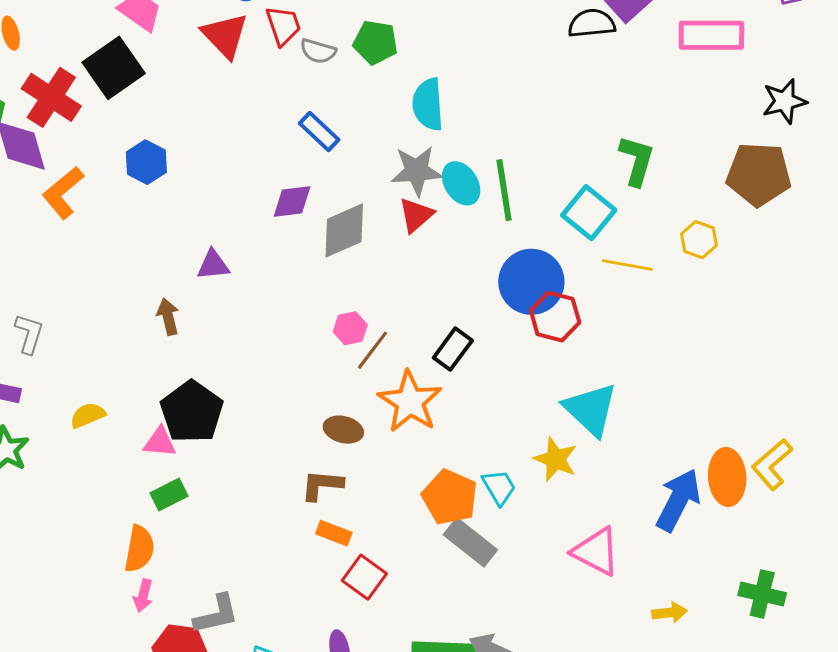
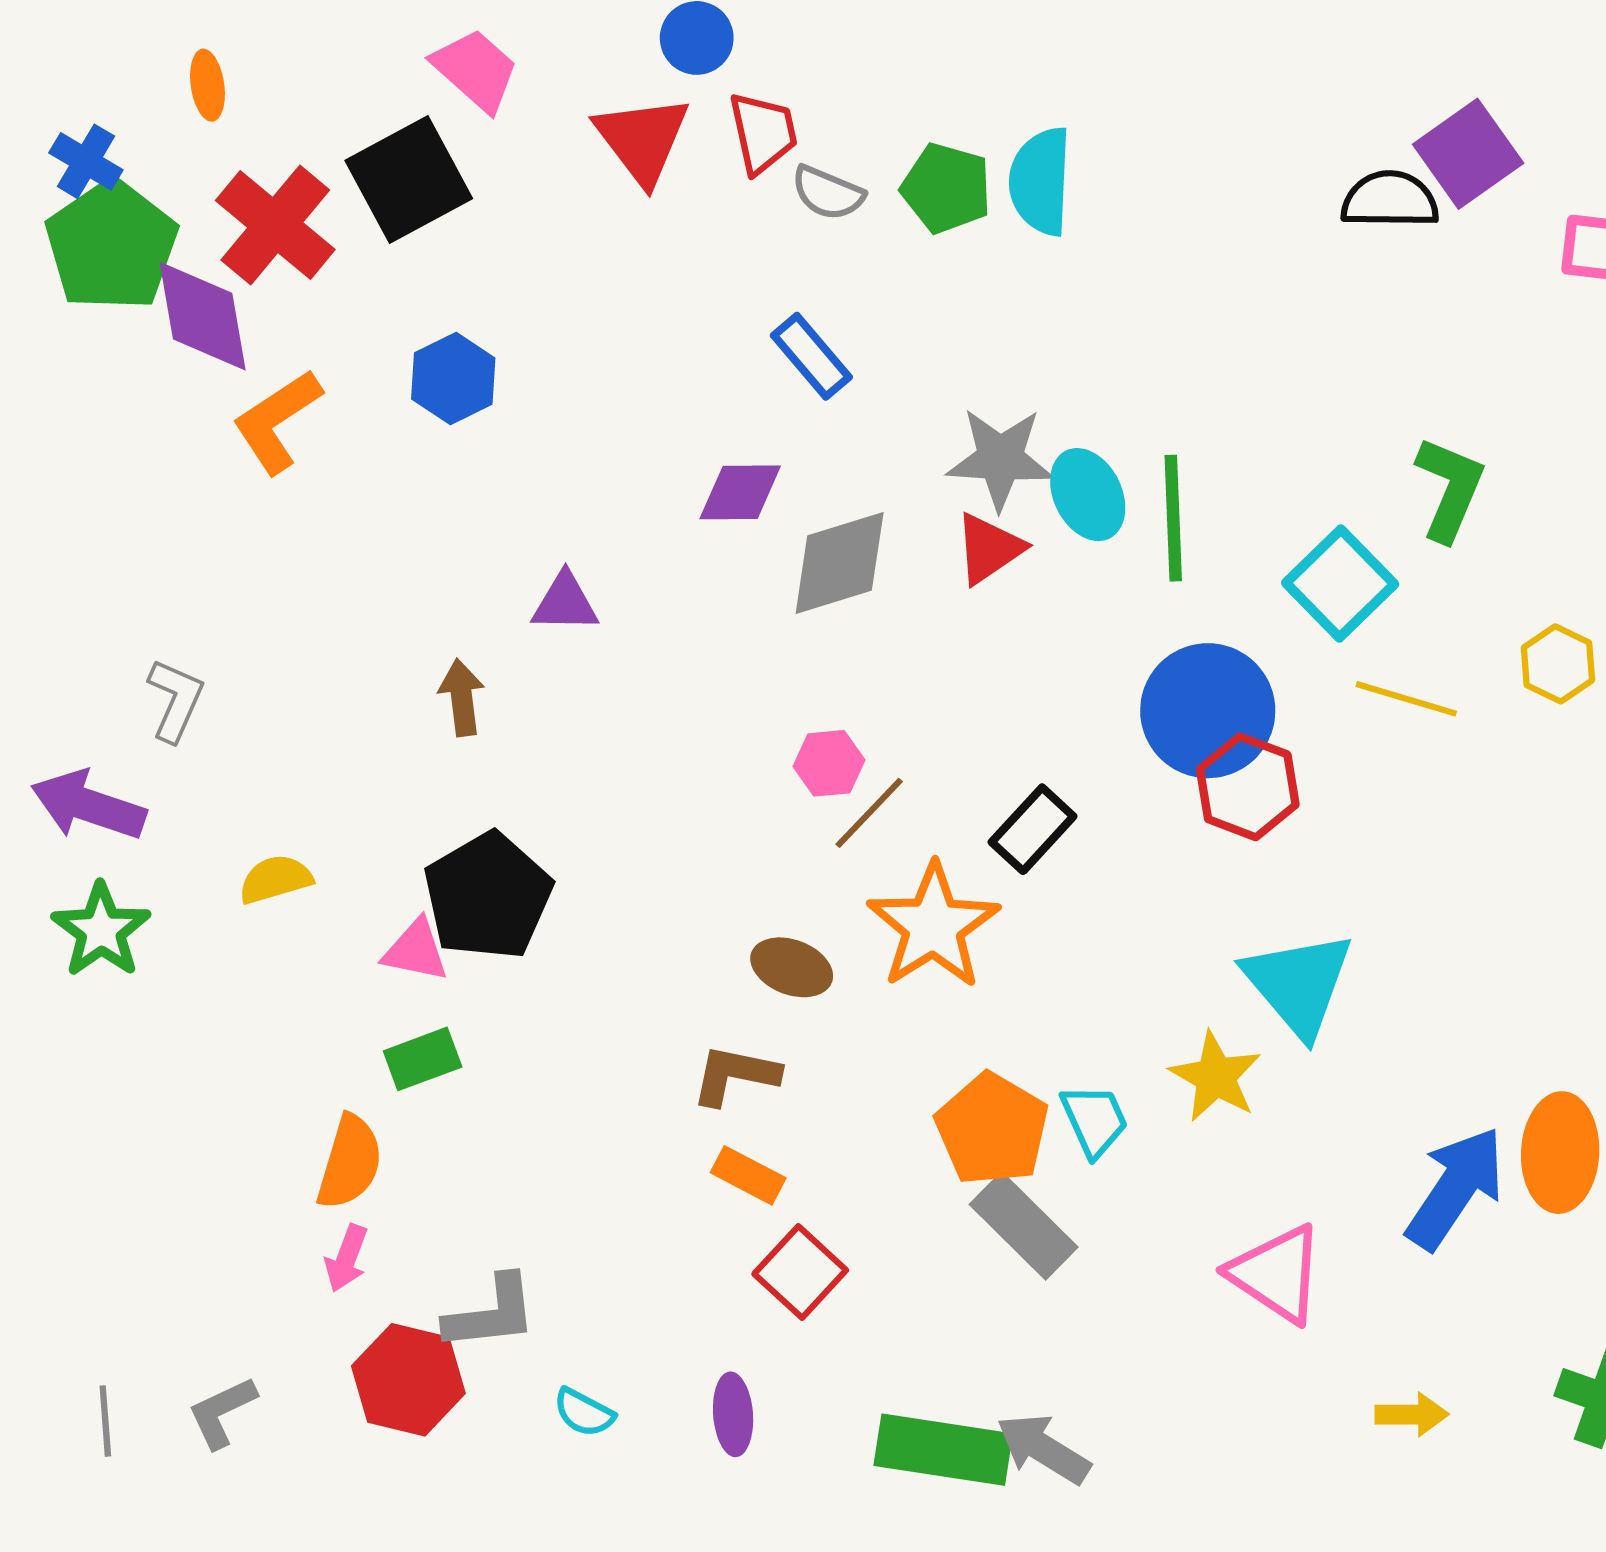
cyan semicircle: (428, 104) -> (1040, 181), moved

